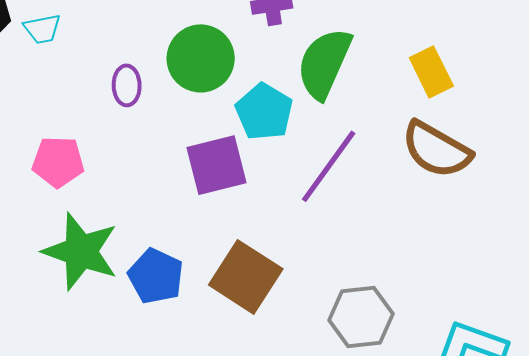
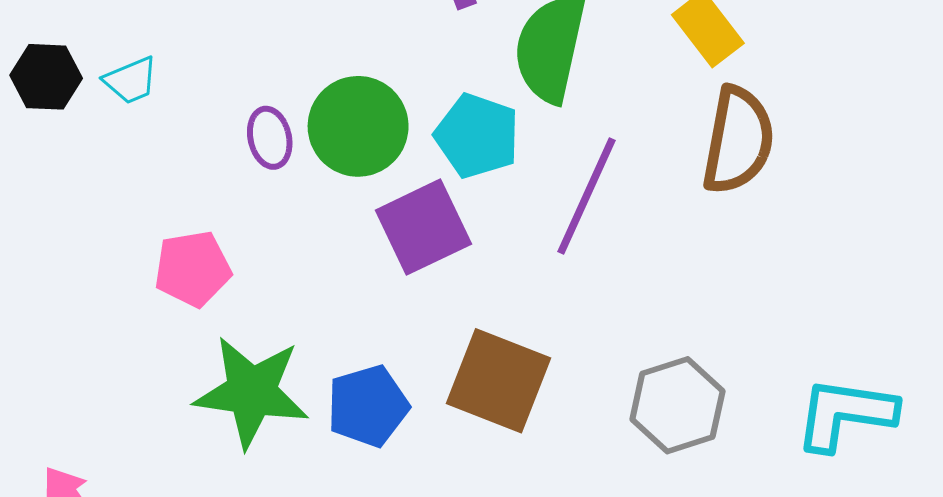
green circle: (201, 58) -> (358, 126), moved
brown semicircle: (436, 150) -> (738, 140), turned -98
blue pentagon: (156, 276) -> (368, 406), turned -30

